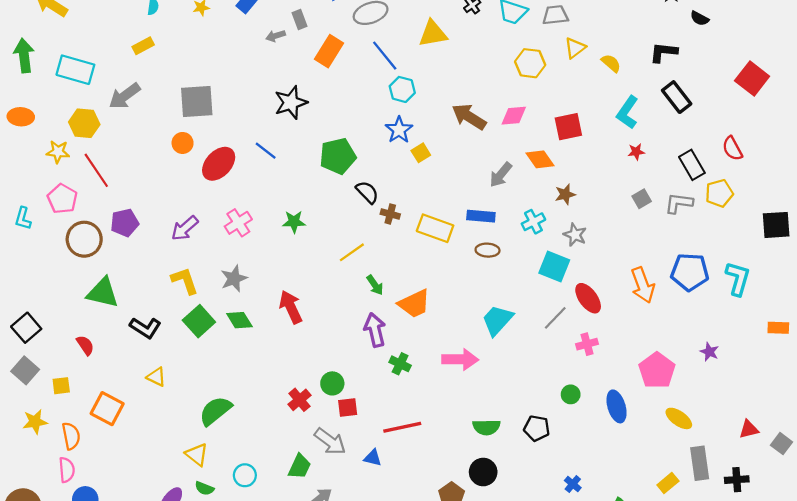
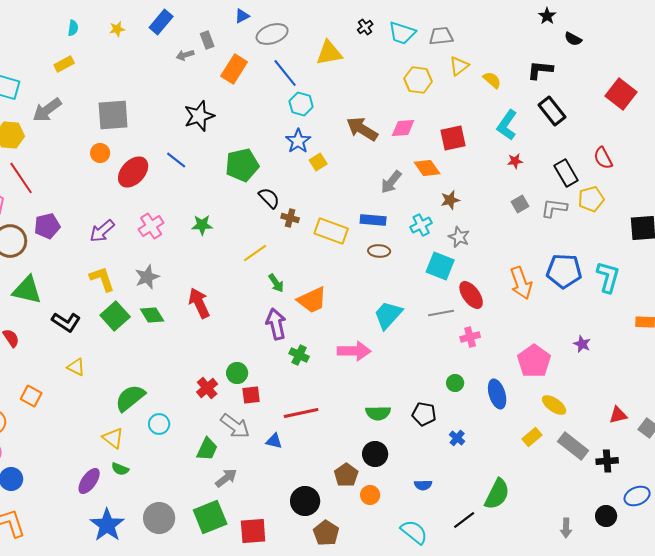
gray line: (555, 318) -> (441, 313), turned 35
orange square: (107, 409) -> (31, 396), size x0.7
gray rectangle: (700, 463) -> (573, 446), turned -44
cyan circle: (245, 475) -> (159, 424), moved
yellow rectangle: (668, 483) -> (532, 437), moved
blue cross: (573, 484) -> (457, 438), moved

